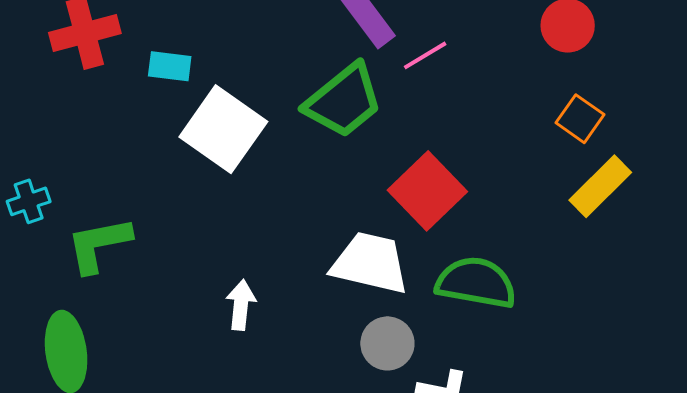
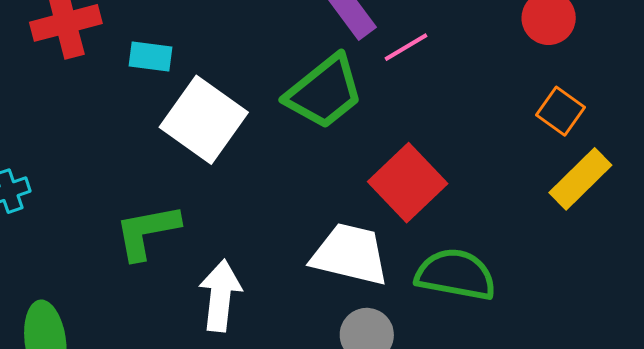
green L-shape: (99, 245) -> (147, 232), moved
white arrow: (241, 305) -> (220, 296), size x1.4

